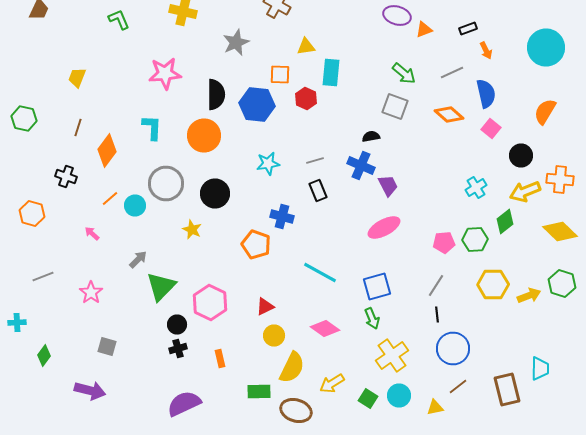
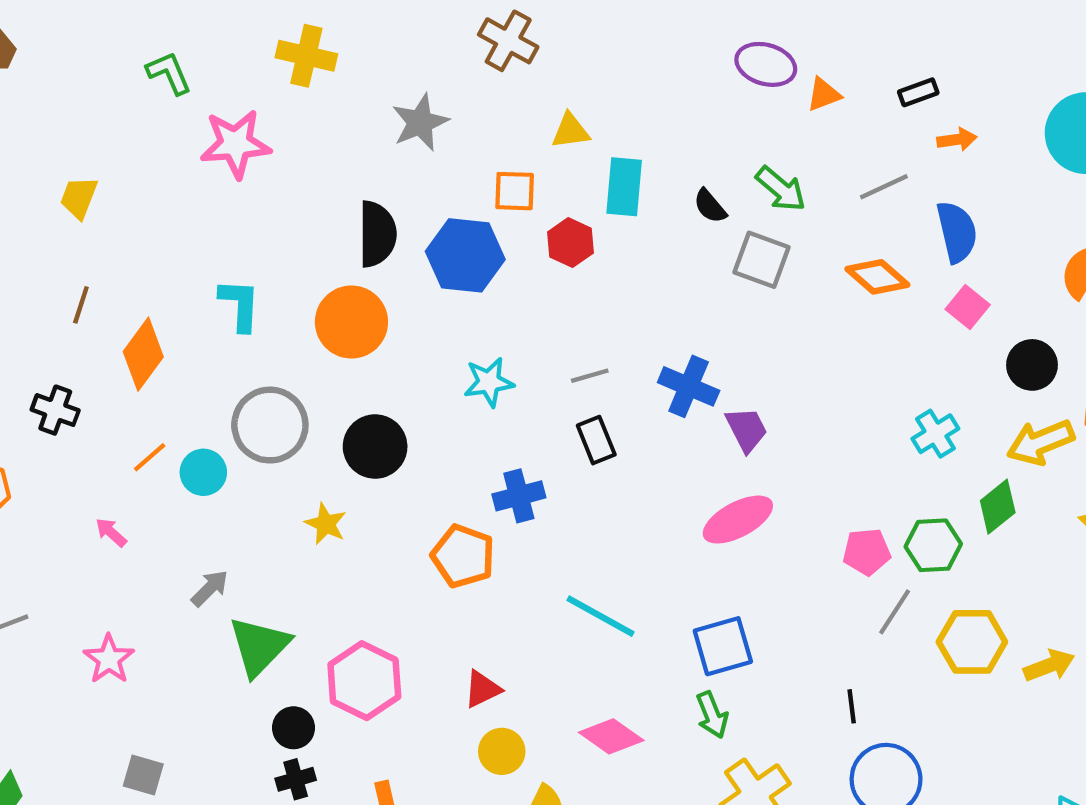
orange arrow: (486, 50) -> (957, 140), turned -72
pink star: (165, 74) -> (236, 144), moved
black semicircle: (371, 136) -> (710, 206), moved, turned -120
blue cross: (282, 216) -> (519, 496), turned -30
gray line: (436, 286) -> (895, 612), moved

